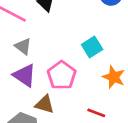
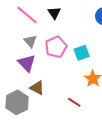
pink pentagon: (62, 75) -> (56, 47), moved

